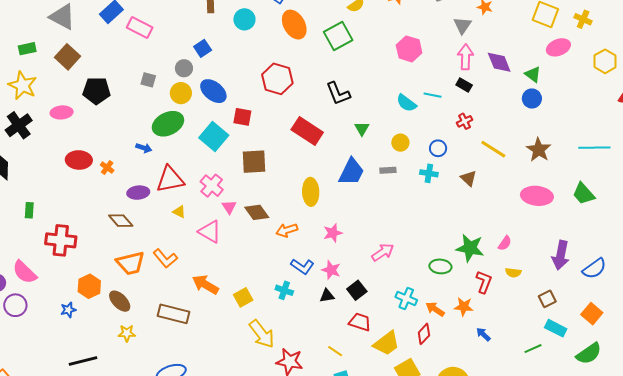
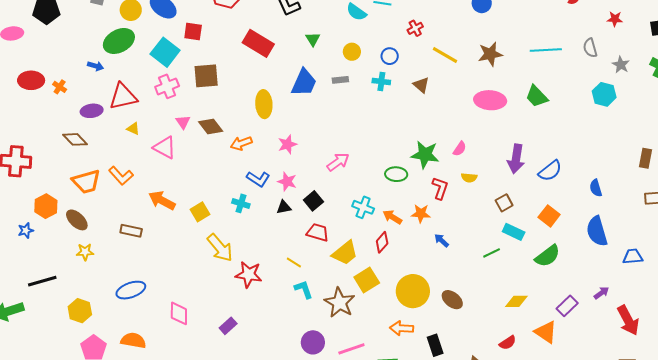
brown star: (539, 150) -> (490, 54), turned 30
pink cross: (212, 186) -> (167, 86), moved, turned 30
brown rectangle: (174, 314) -> (131, 231), size x0.7

